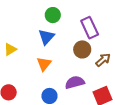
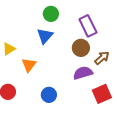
orange triangle: (44, 64) -> (29, 65), moved
purple semicircle: (75, 82) -> (83, 73), moved

